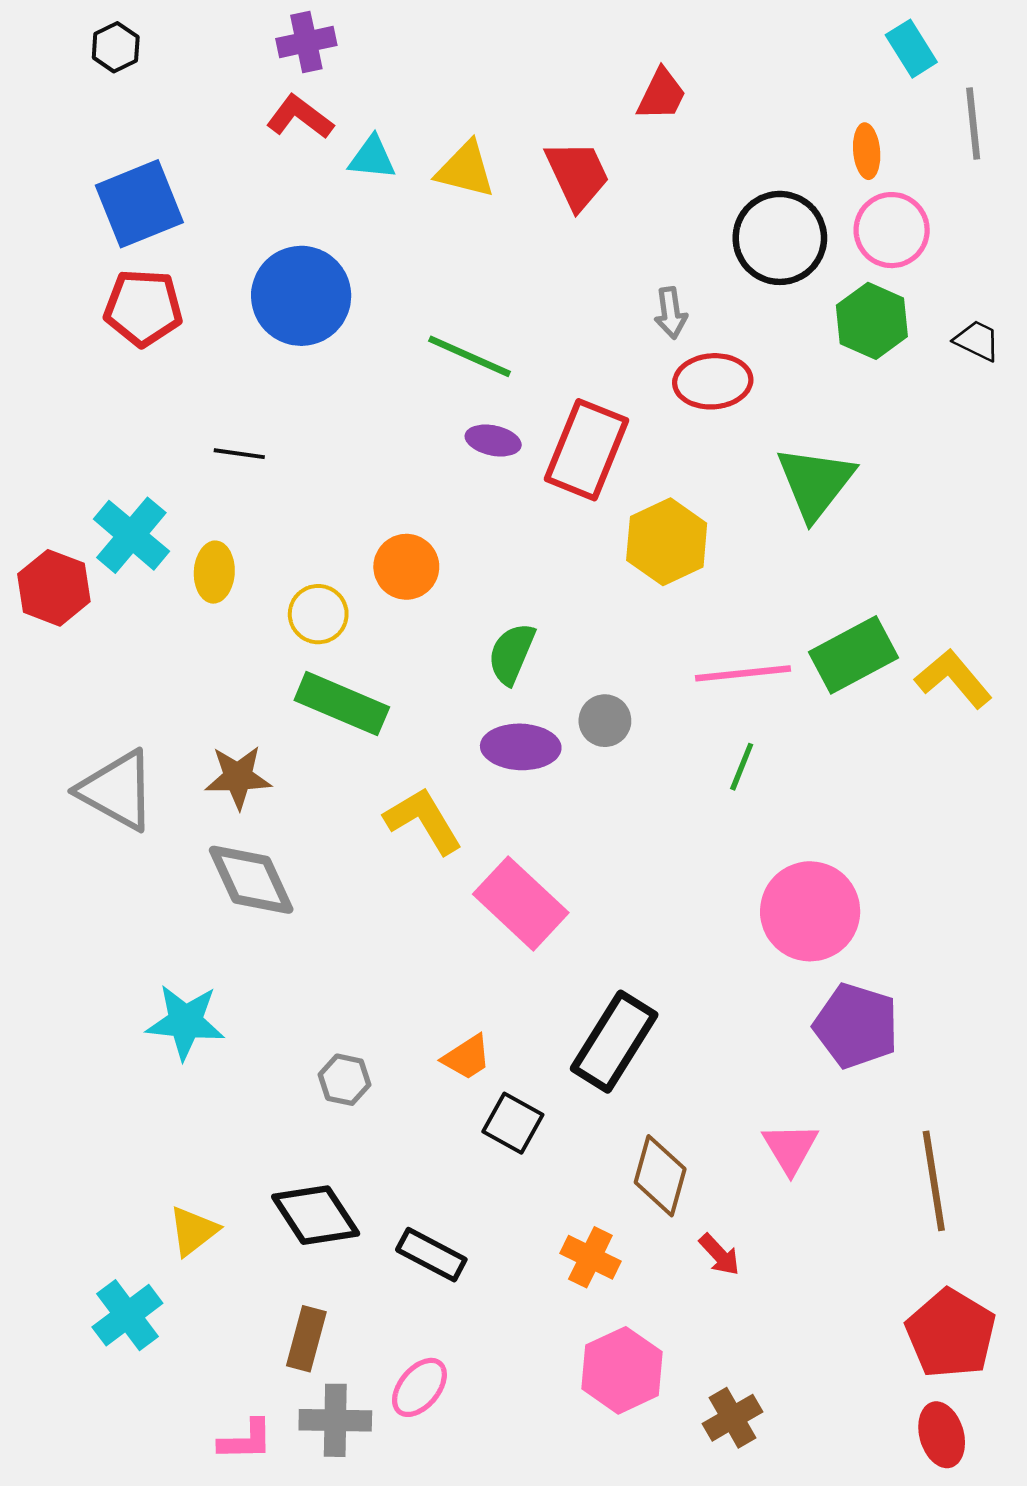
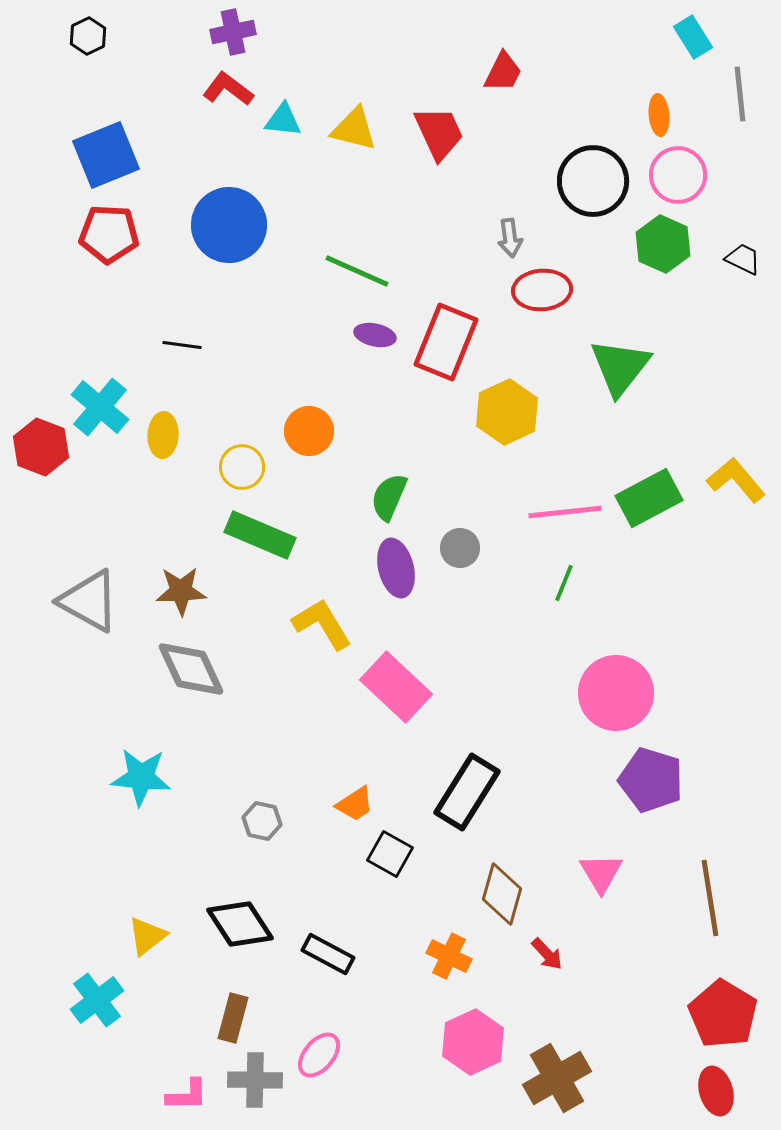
yellow L-shape: (953, 679) -> (736, 480), moved
purple ellipse: (521, 747) -> (396, 568), turned 74
brown cross: (732, 1418) -> (557, 1078), size x1.5

